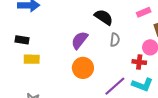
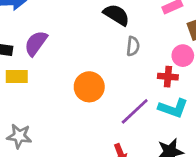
purple semicircle: (79, 40) -> (36, 43), moved

